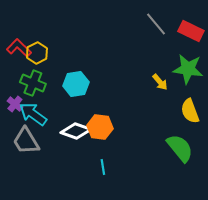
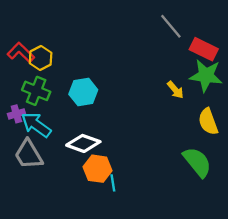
red rectangle: (191, 31) -> (204, 49), moved
purple cross: (15, 104) -> (16, 114), turned 35
orange hexagon: (100, 127) -> (98, 169), moved

